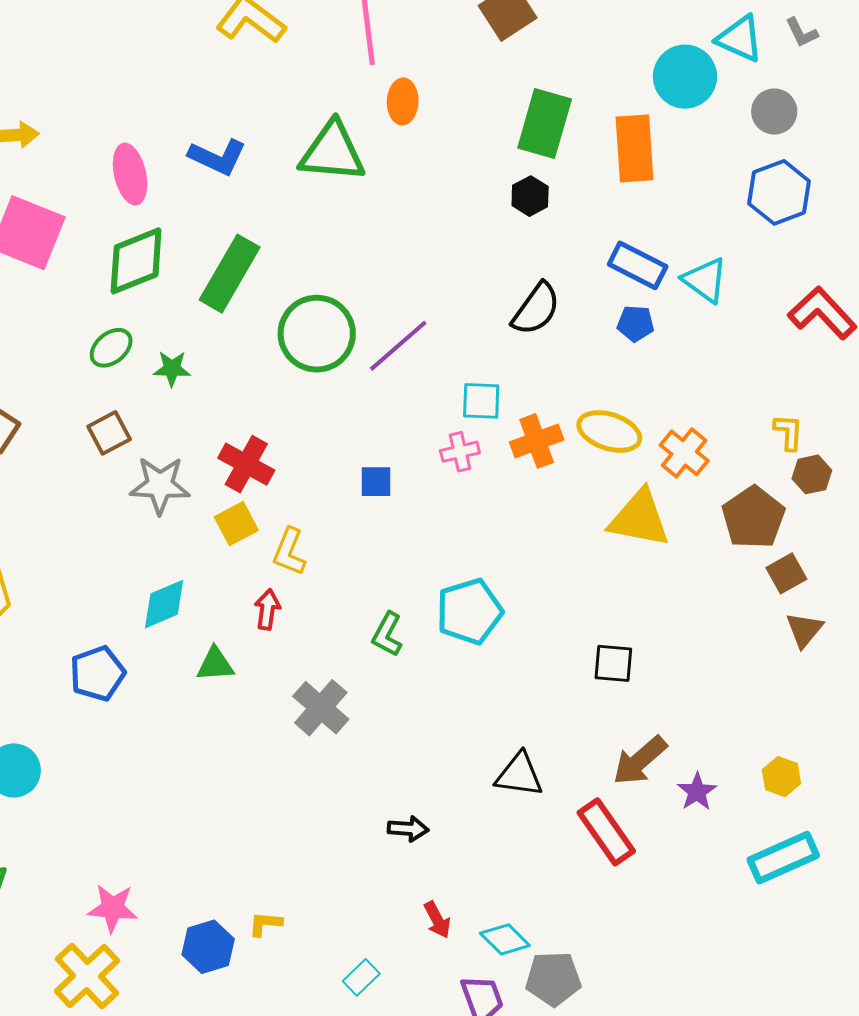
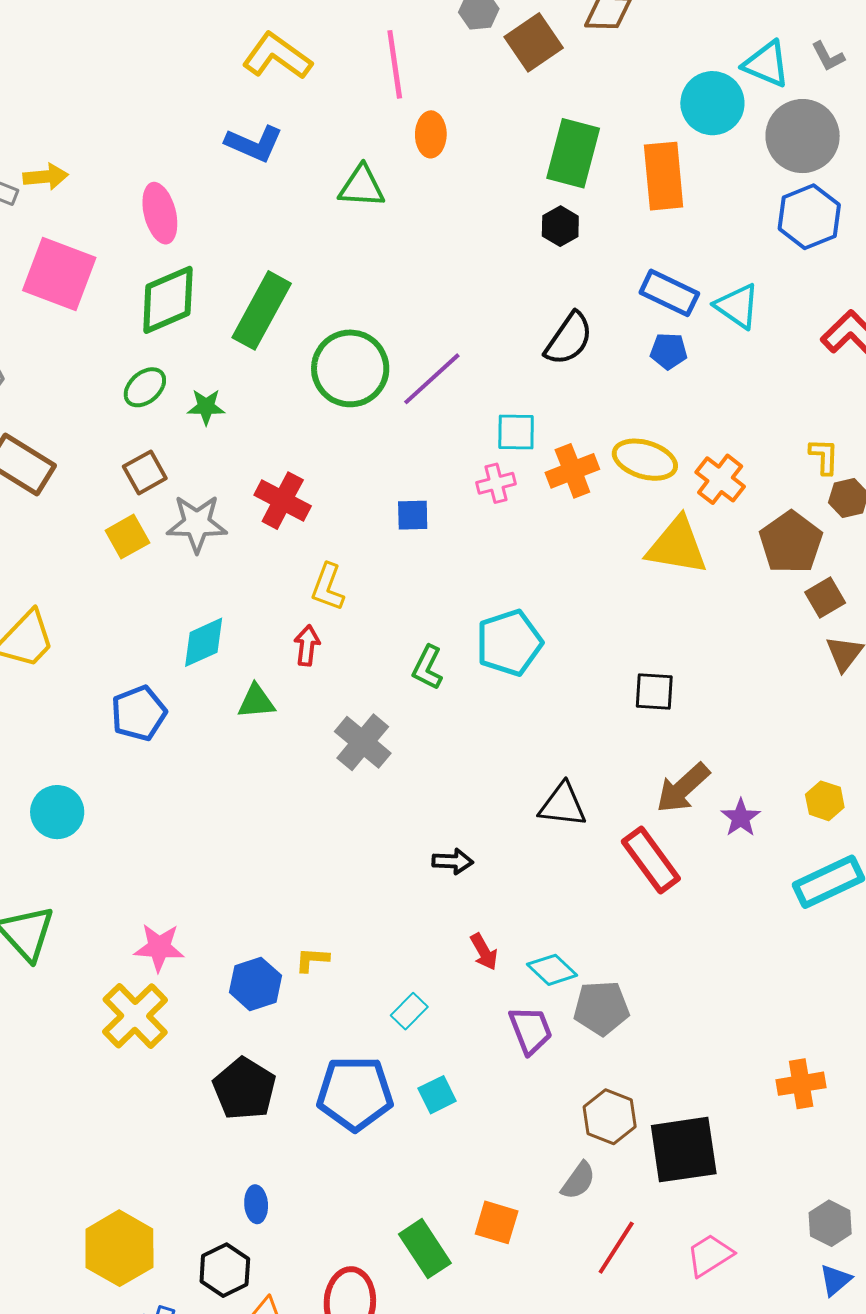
gray circle: (774, 111) -> (803, 136), size x1.6
green triangle: (332, 152) -> (362, 186), size x0.7
blue L-shape: (217, 157) -> (254, 144), moved
yellow square: (236, 524) -> (127, 537), moved

